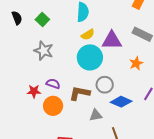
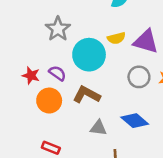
yellow semicircle: (88, 35) -> (116, 38), moved
cyan circle: (90, 57) -> (89, 55), moved
gray circle: (105, 85) -> (139, 77), moved

